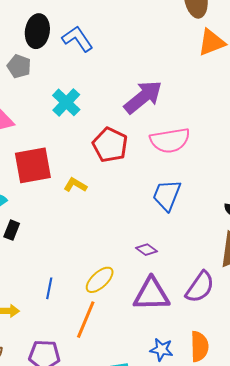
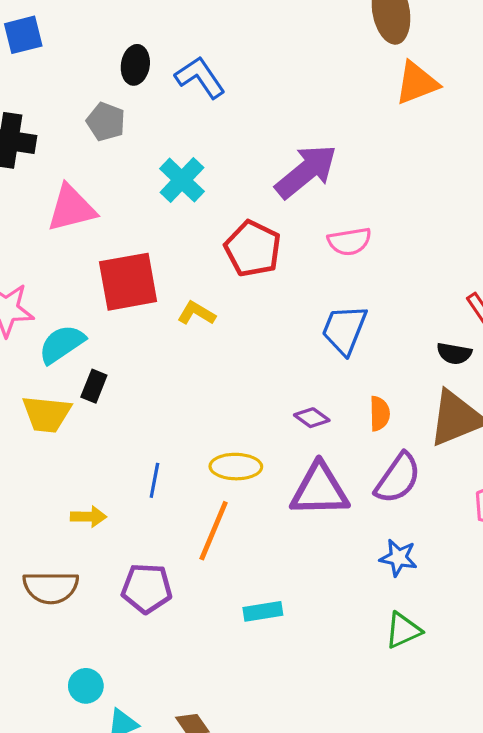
black ellipse: (37, 31) -> (135, 65), size x0.7
pink semicircle: (170, 140) -> (349, 241), size x0.7
yellow ellipse: (100, 280) -> (236, 467), turned 44
orange semicircle: (199, 346) -> (379, 414), moved, size x0.7
blue star: (161, 350) -> (398, 558), moved

